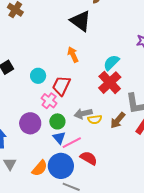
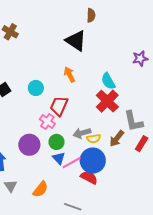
cyan semicircle: (111, 63) -> (108, 81), turned -72
cyan circle: (38, 76) -> (36, 88), moved
blue circle: (61, 166) -> (93, 161), moved

